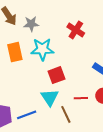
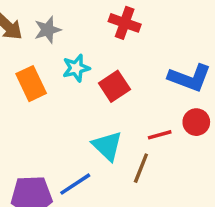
cyan star: (42, 49) -> (76, 68), size x0.7
red square: (56, 75) -> (114, 86), moved
brown line: (66, 114) -> (141, 168), turned 60

